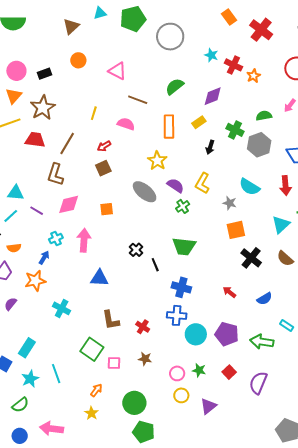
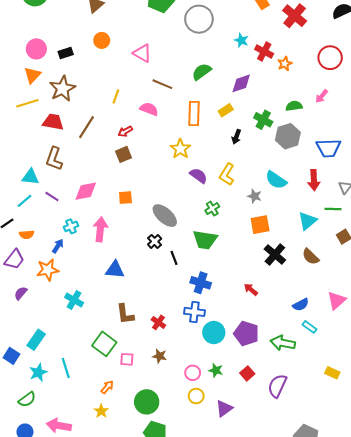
brown L-shape: (55, 175) -> (54, 159), moved
gray ellipse: (145, 192) -> (165, 216), moved
green cross: (183, 206) -> (212, 209), moved
blue semicircle: (264, 299) -> (301, 305), moved

